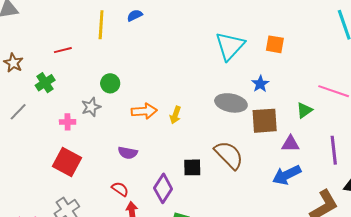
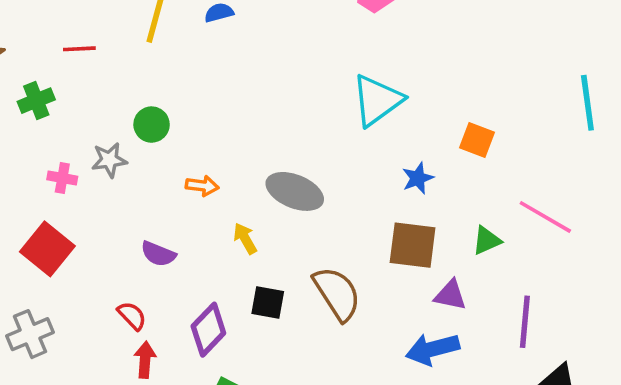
orange square: (275, 44) -> (477, 140), moved
gray ellipse: (231, 103) -> (295, 191), moved
orange arrow: (144, 111) -> (202, 186), size x0.7
yellow arrow: (175, 115) -> (245, 238), moved, turned 120

